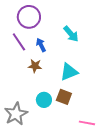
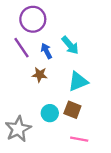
cyan arrow: (71, 34) -> (70, 45), moved
pink line: (87, 123) -> (79, 139), moved

